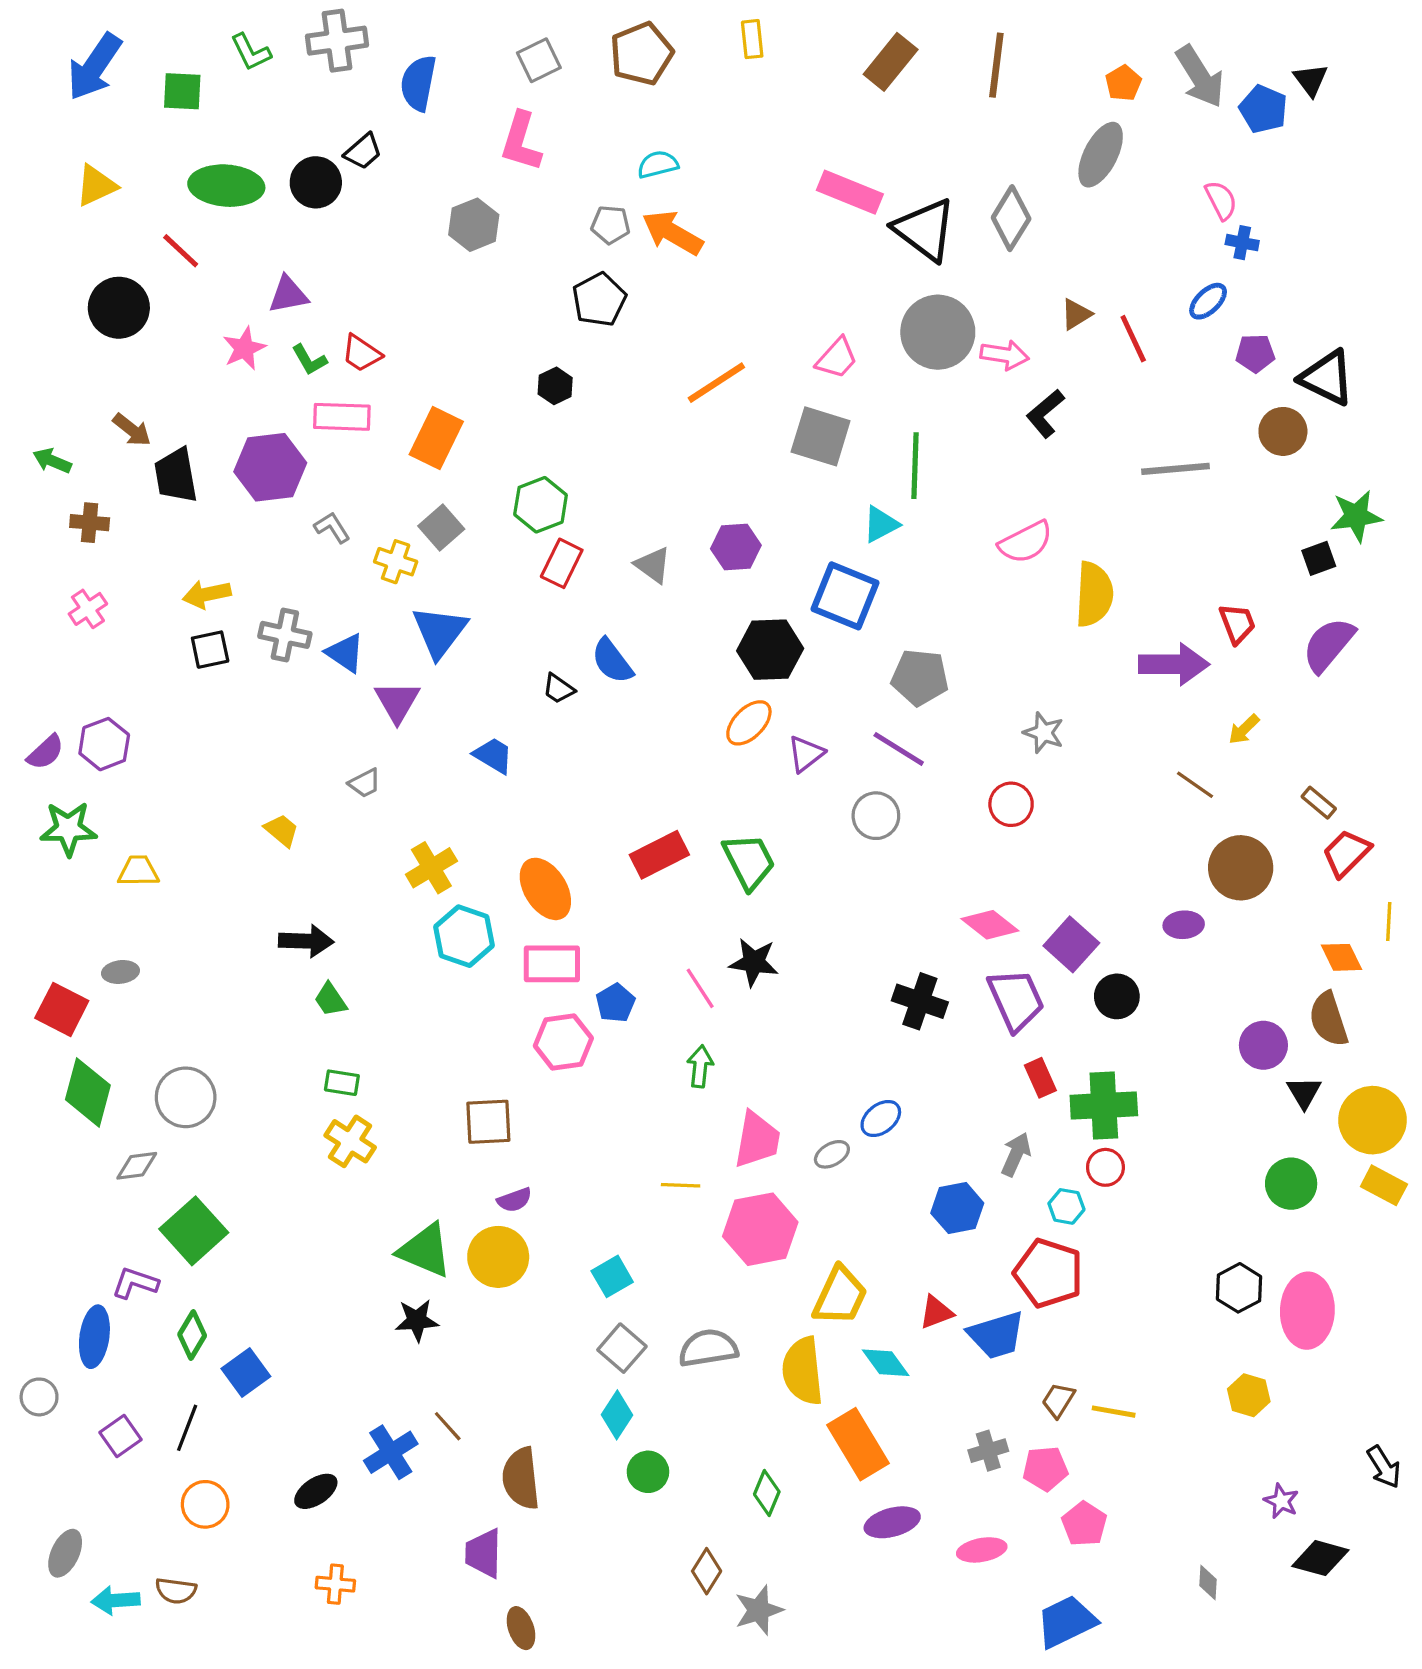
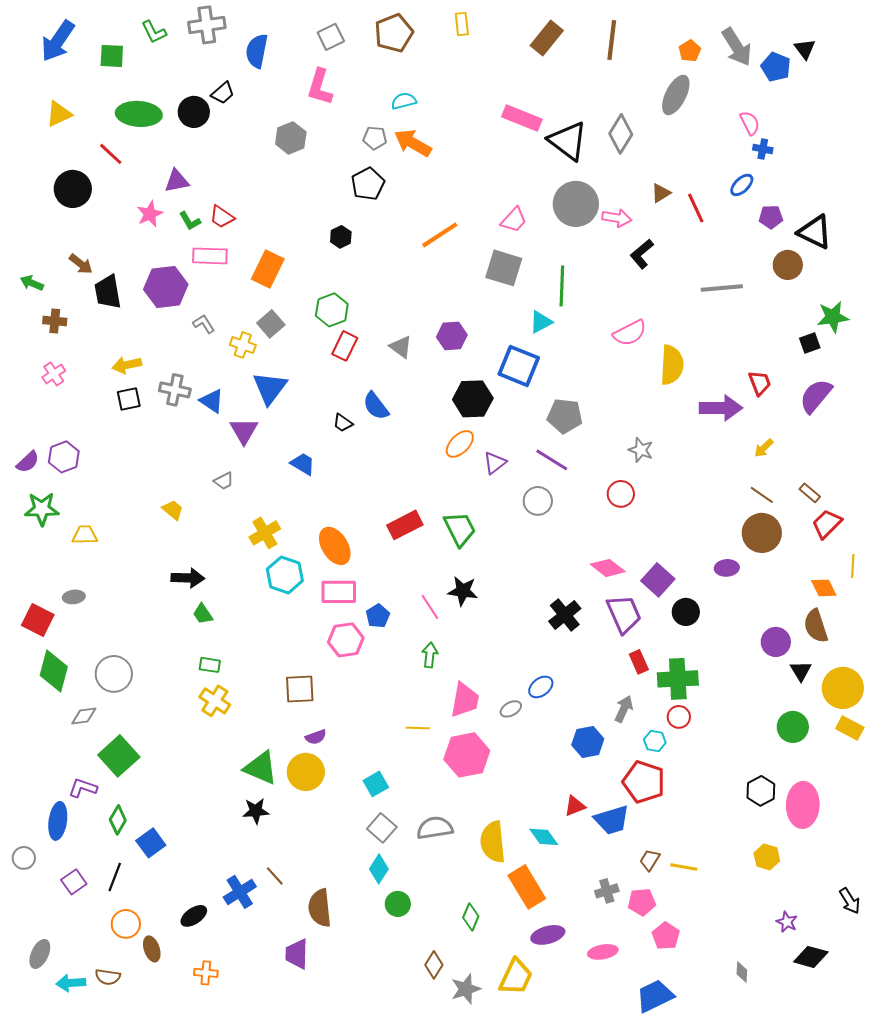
brown line: (1195, 785) -> (762, 495), moved
black cross: (920, 1001) -> (565, 615), turned 32
yellow trapezoid: (840, 1296) -> (516, 977), moved
brown ellipse: (521, 1628) -> (152, 949), moved

